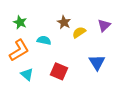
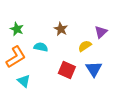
yellow semicircle: (79, 32) -> (85, 46), moved
red square: (59, 71) -> (67, 70), moved

